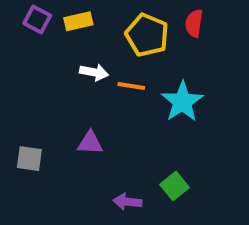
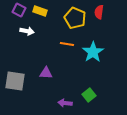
yellow rectangle: (78, 21) -> (40, 11), turned 32
white arrow: (94, 72) -> (27, 31), moved
gray square: (29, 159) -> (15, 81), size x1.5

